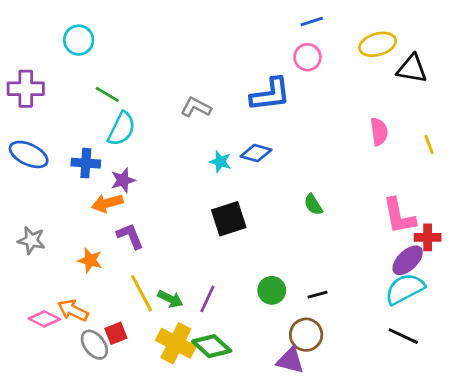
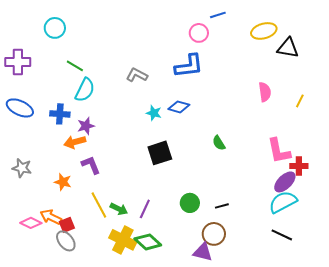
pink circle: (307, 57) -> (199, 33), moved
yellow line: (429, 144) -> (300, 101), turned 48
red square: (116, 333) -> (67, 225), moved

